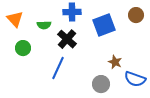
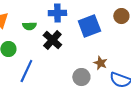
blue line: (58, 68) -> (26, 71), moved
gray circle: (101, 84) -> (81, 77), moved

